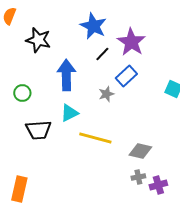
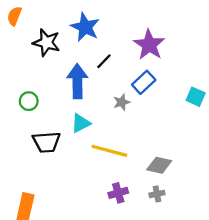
blue star: (93, 26) -> (85, 27), moved
black line: (102, 54) -> (104, 61), moved
purple cross: (158, 185) -> (118, 193), moved

